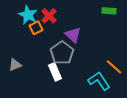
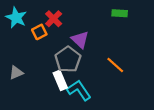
cyan star: (28, 15) -> (16, 18), moved
orange line: (114, 67) -> (115, 65), moved
cyan L-shape: (99, 81) -> (79, 90), moved

